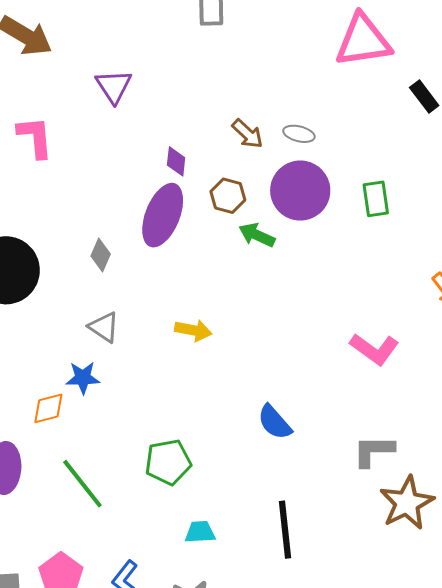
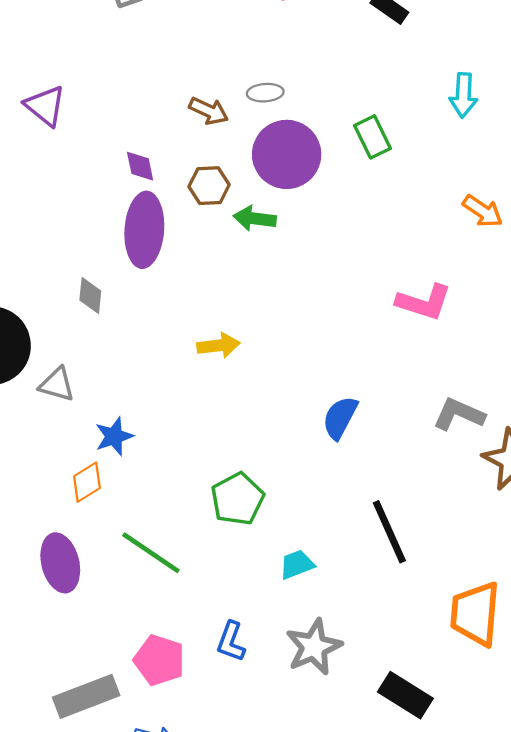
gray triangle: (104, 327) -> (57, 384), moved
blue semicircle: (275, 422) -> (340, 418), turned 87
gray L-shape: (374, 451) -> (459, 414), turned 42

